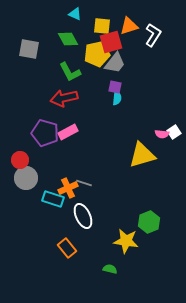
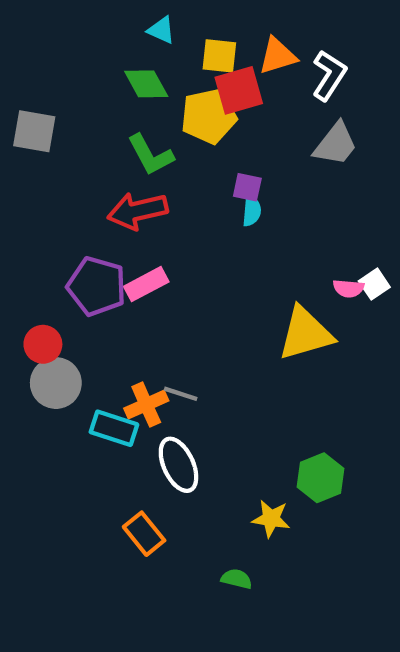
gray square: (29, 49) -> (34, 131), moved
gray trapezoid: (115, 63) -> (336, 144), moved
yellow star: (126, 241) -> (271, 519), size x0.7

